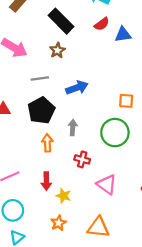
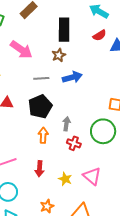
black rectangle: (61, 21) -> (64, 30), turned 40
blue arrow: (77, 88) -> (72, 77), moved
red cross: (82, 159) -> (74, 143), moved
yellow star: (64, 196) -> (65, 179), moved

